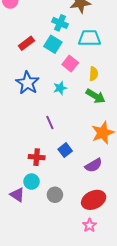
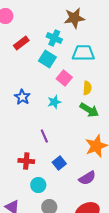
red rectangle: (26, 43) -> (21, 43), moved
blue star: (27, 83) -> (22, 97), size x0.7
red cross: (37, 157) -> (26, 161), moved
cyan circle: (32, 182) -> (38, 185), moved

